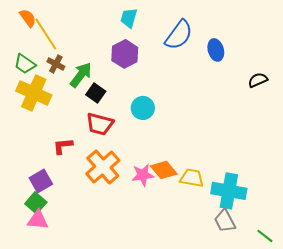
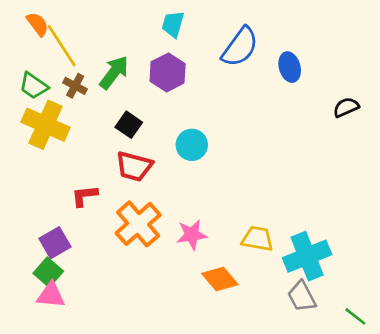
green arrow: (81, 75) -> (114, 72), moved
orange diamond: (164, 170) -> (220, 279), moved
cyan cross: (229, 191) -> (307, 256), turned -32

